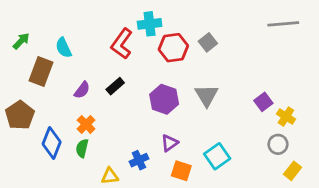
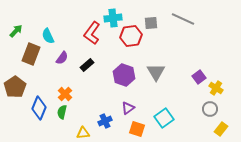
gray line: (283, 24) -> (183, 19), moved, turned 30
gray square: (208, 42) -> (151, 23), moved, turned 32
purple semicircle: (82, 90) -> (62, 58), moved

